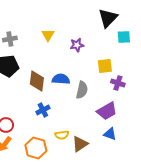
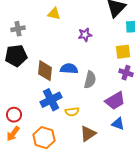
yellow triangle: (48, 35) -> (54, 14), moved, turned -48
yellow square: (105, 66) -> (123, 52), moved
blue cross: (43, 110) -> (51, 100), size x1.5
yellow semicircle: (62, 135) -> (72, 112), moved

